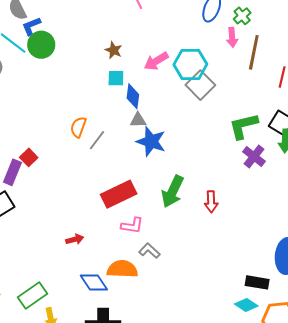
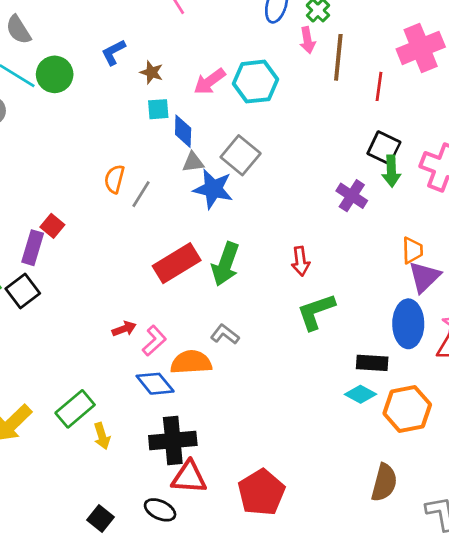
blue L-shape: (31, 26) -> (114, 52), moved
gray square: (200, 85) -> (241, 155), moved
green L-shape: (243, 126) -> (316, 312), moved
green arrow: (173, 191) -> (225, 264), moved
pink L-shape: (132, 226) -> (154, 341), moved, turned -45

